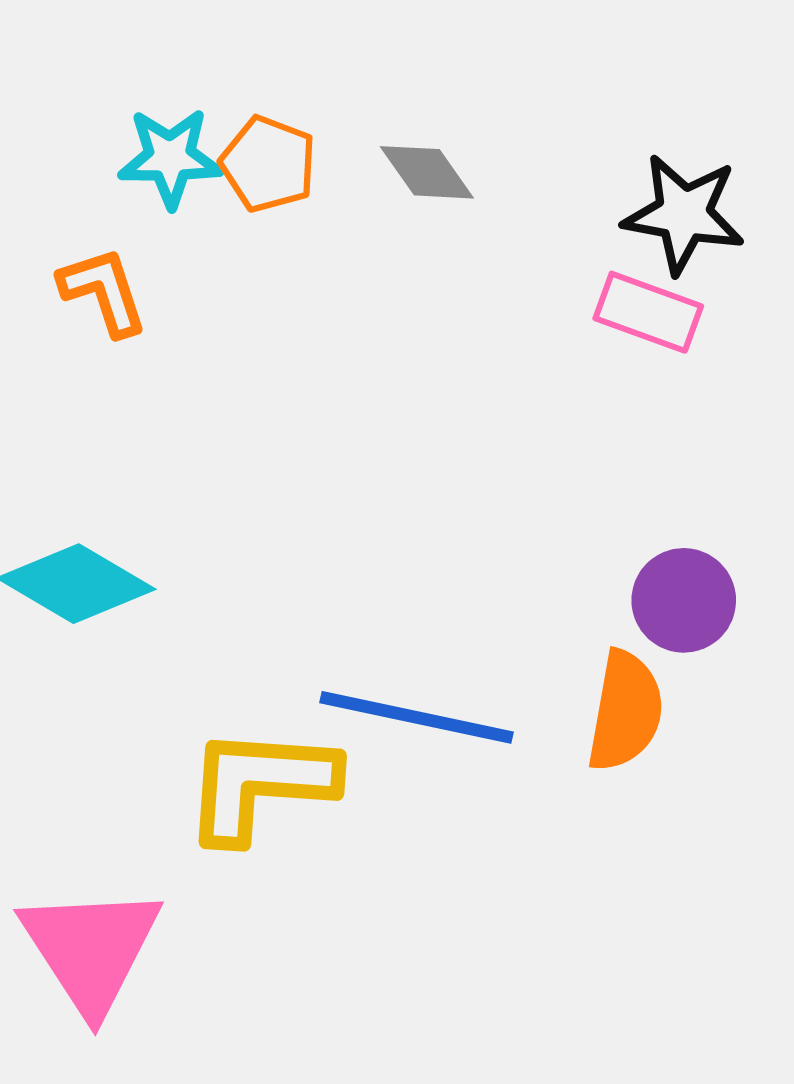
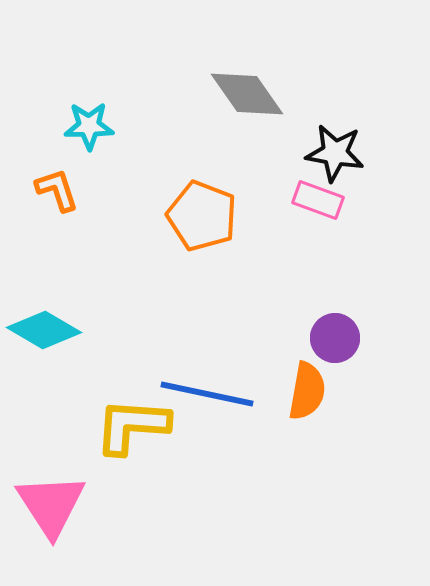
orange pentagon: (268, 164) -> (202, 216), moved, size x1.5
gray diamond: (427, 172) -> (247, 94), moved, size x1.6

